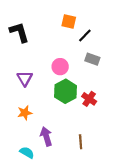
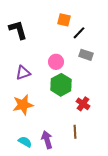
purple triangle: (25, 78) -> (23, 73), turned 42
red cross: (89, 99) -> (83, 104), moved
orange star: (25, 113) -> (23, 105), size x1.5
purple arrow: (46, 136) -> (47, 140), moved

